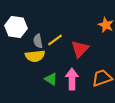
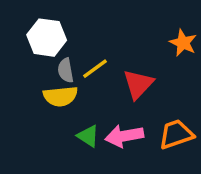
white hexagon: (16, 27) -> (47, 38), moved
pink arrow: (72, 79) -> (124, 136), turned -100

